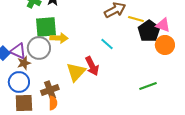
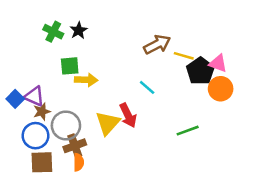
green square: (46, 27) -> (70, 66), size x0.7
gray circle: (39, 48) -> (66, 125), moved
green line: (148, 86) -> (188, 131), moved

